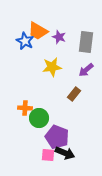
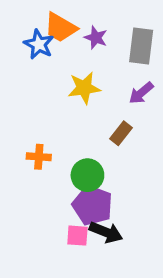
green circle: (39, 118) -> (87, 175), moved

